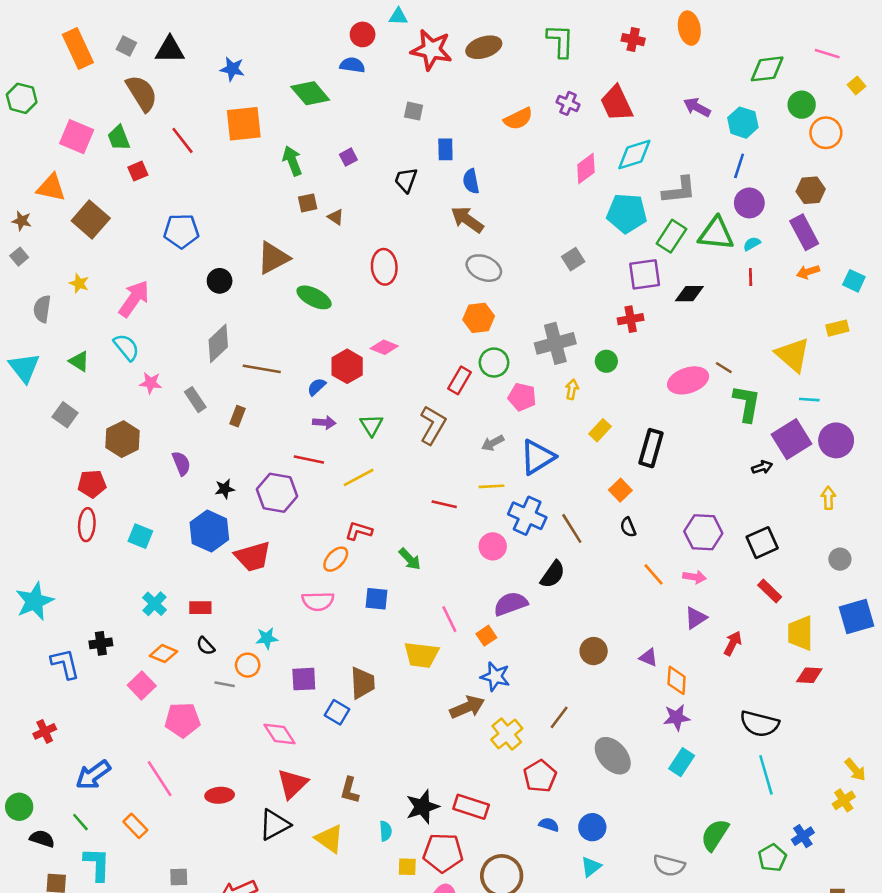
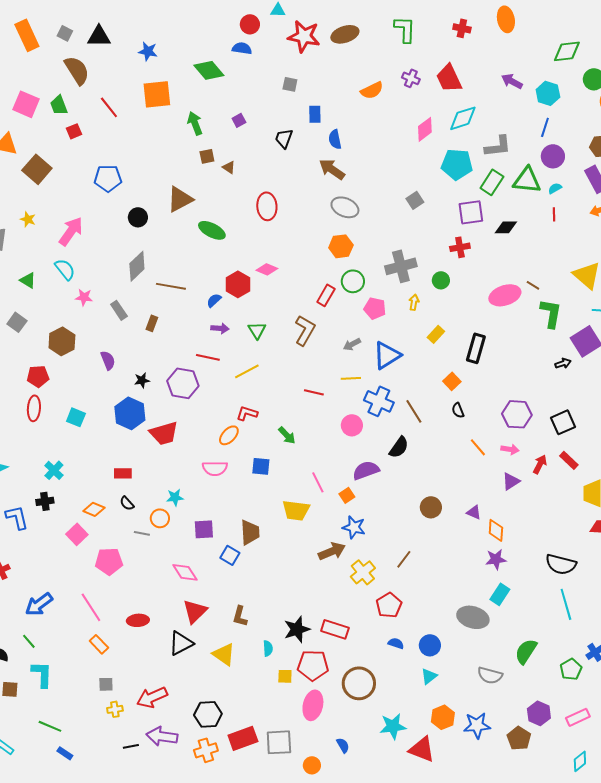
cyan cross: (154, 604) -> (54, 470), moved
red arrow: (733, 643) -> (540, 464), moved
gray ellipse: (613, 756) -> (473, 617), moved, turned -32
orange rectangle: (135, 826) -> (99, 644), moved

